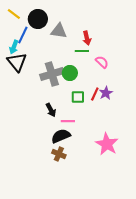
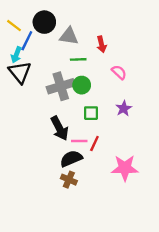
yellow line: (14, 14) -> (14, 26), moved
green line: (82, 51) -> (78, 59), moved
red line: (95, 94) -> (94, 143), moved
black arrow: (51, 110) -> (59, 128), size x1.5
pink star: (107, 144) -> (125, 168), turned -30

